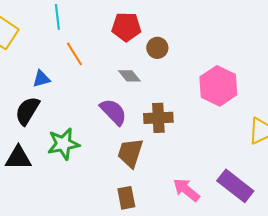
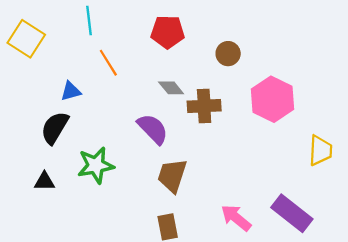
brown circle: (157, 48) -> (228, 54), moved
brown cross: (158, 118) -> (204, 106), moved
black triangle: (18, 158) -> (44, 181), size x0.7

